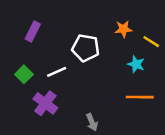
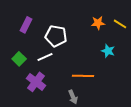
yellow line: (151, 42) -> (120, 24), moved
white pentagon: (86, 48) -> (56, 36), moved
orange line: (140, 97) -> (83, 76), moved

